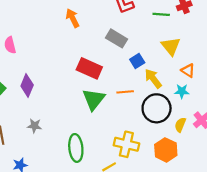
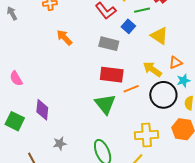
blue square: (137, 61) -> (128, 26), moved
red rectangle: (89, 68) -> (112, 75), moved
orange triangle: (188, 70) -> (176, 63), moved, turned -40
cyan star: (182, 91) -> (183, 81), moved

